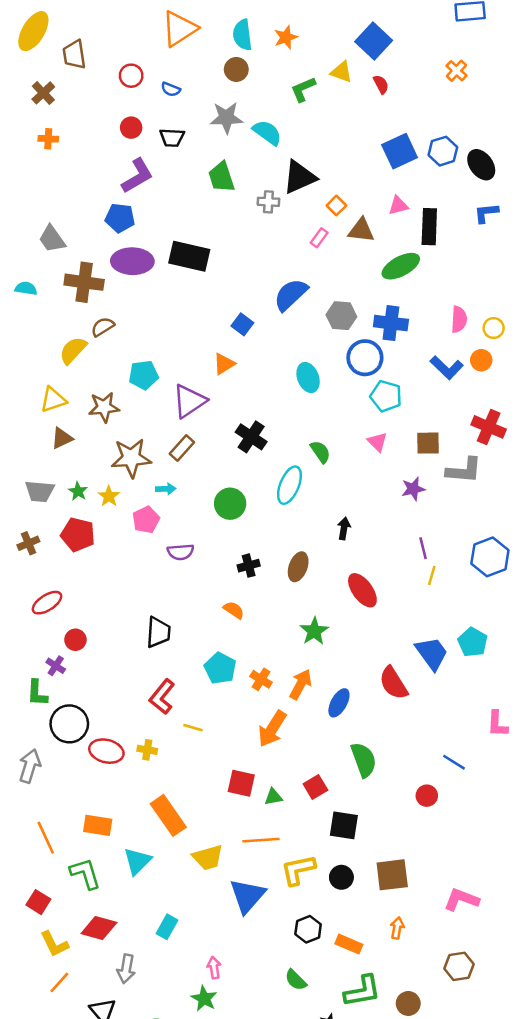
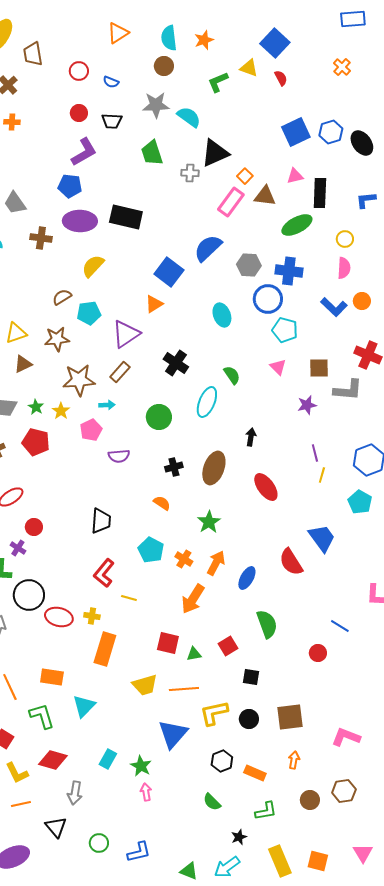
orange triangle: (179, 29) -> (118, 33), size x0.7
blue L-shape: (486, 213) -> (366, 200), moved
pink rectangle: (319, 238) -> (231, 202), size x1.8
brown cross: (84, 282) -> (41, 238), size x0.7
blue square: (242, 324) -> (169, 272), size x1.6
brown semicircle: (103, 327) -> (62, 297), moved
yellow circle: (494, 328) -> (345, 239), moved
yellow semicircle: (73, 350) -> (93, 266), moved
brown ellipse: (298, 567) -> (214, 468), size x1.4
green star: (314, 631) -> (209, 522), moved
cyan pentagon: (473, 642) -> (360, 502), moved
orange rectangle: (168, 815) -> (105, 649), moved, turned 52
black square: (344, 825) -> (251, 677), size x0.7
yellow trapezoid: (208, 857) -> (145, 685), moved
orange line: (59, 982) -> (21, 804), turned 36
green L-shape: (362, 991) -> (266, 811), size x0.7
green star: (204, 999) -> (141, 766), moved
brown circle: (408, 1003) -> (310, 800), moved

